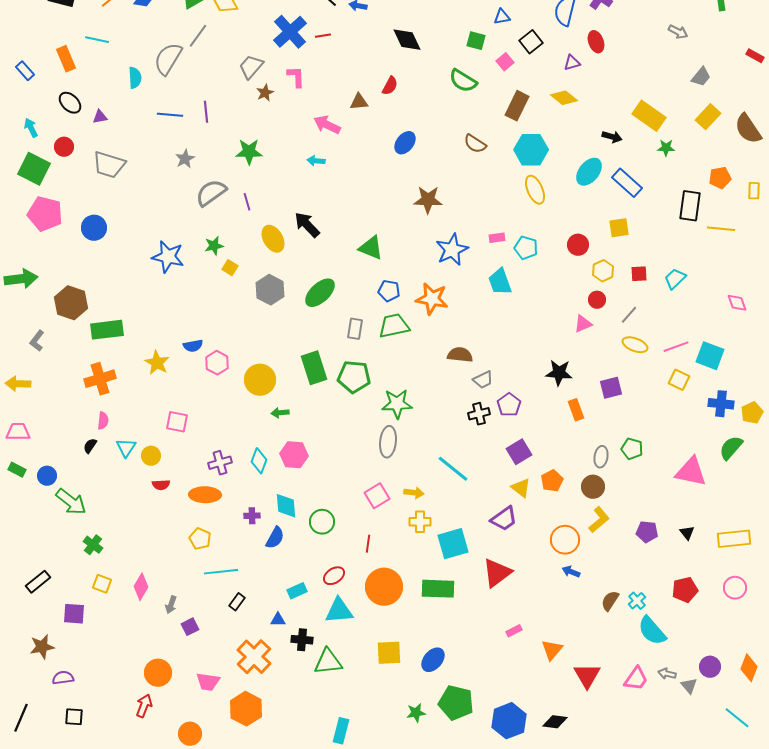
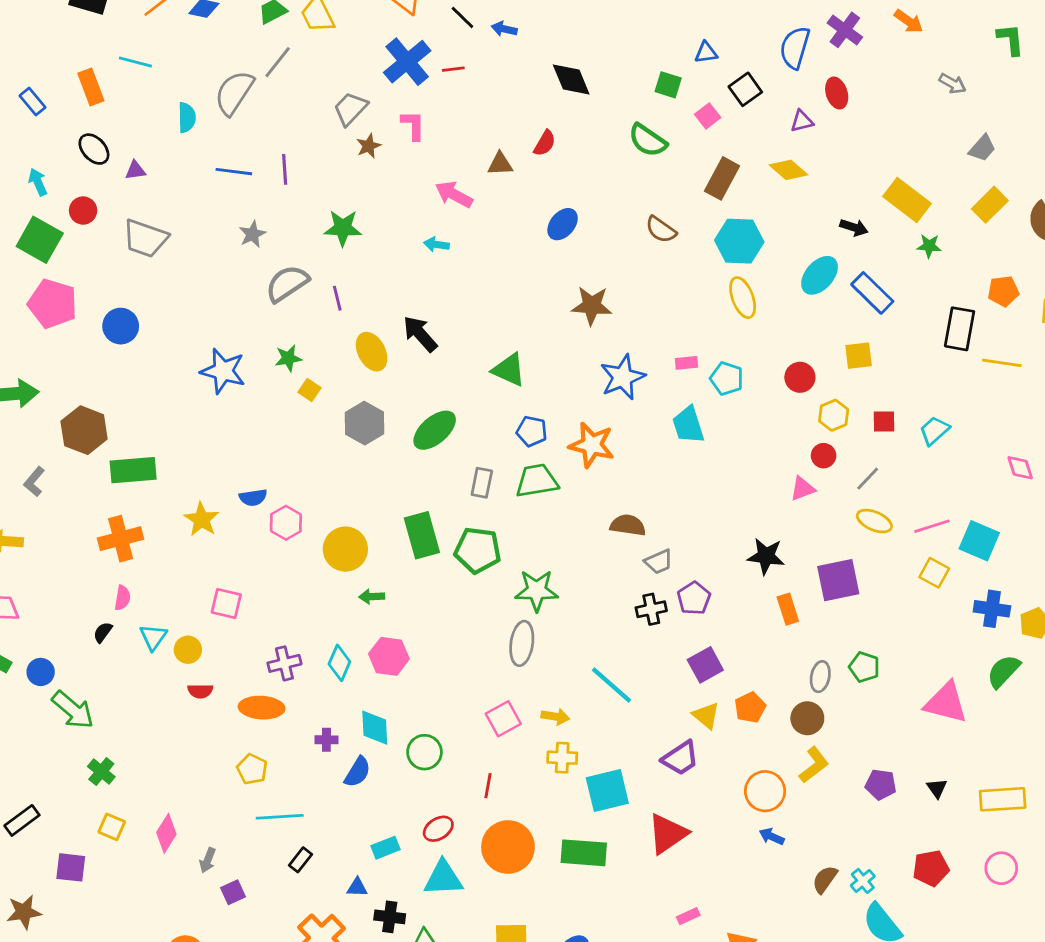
purple square: (611, 388) -> (838, 580), size x1.4

